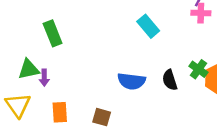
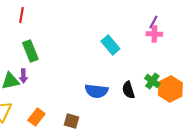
purple arrow: (44, 78) -> (23, 76), moved
orange rectangle: (60, 112) -> (36, 117), turned 42

